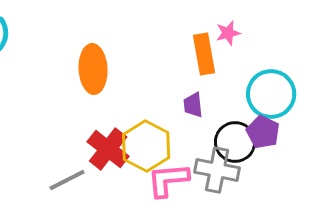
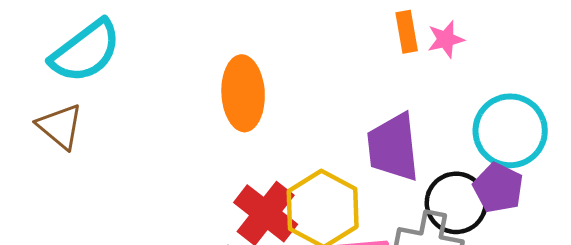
orange rectangle: (204, 54) -> (407, 32), moved, size x0.7
purple trapezoid: (193, 105) -> (393, 147), size x1.8

